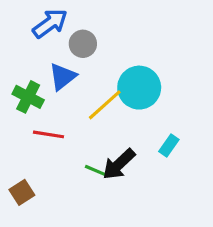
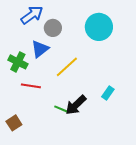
cyan circle: (139, 88) -> (99, 27), moved

